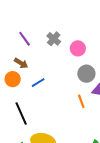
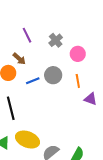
gray circle: (86, 74) -> (53, 75), moved
orange line: (81, 101) -> (78, 81), moved

